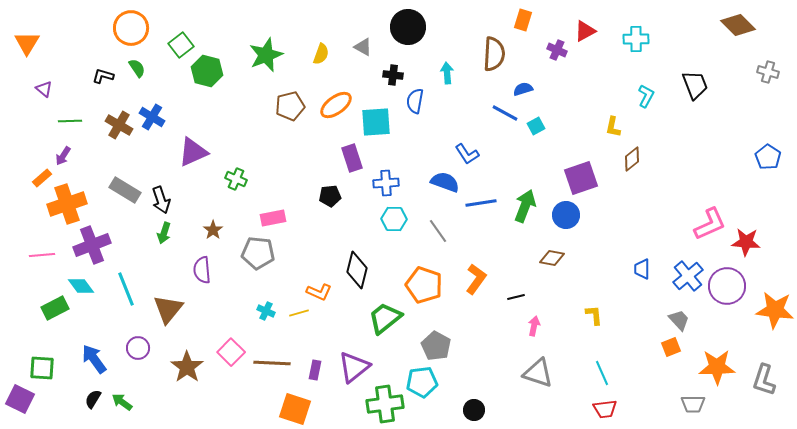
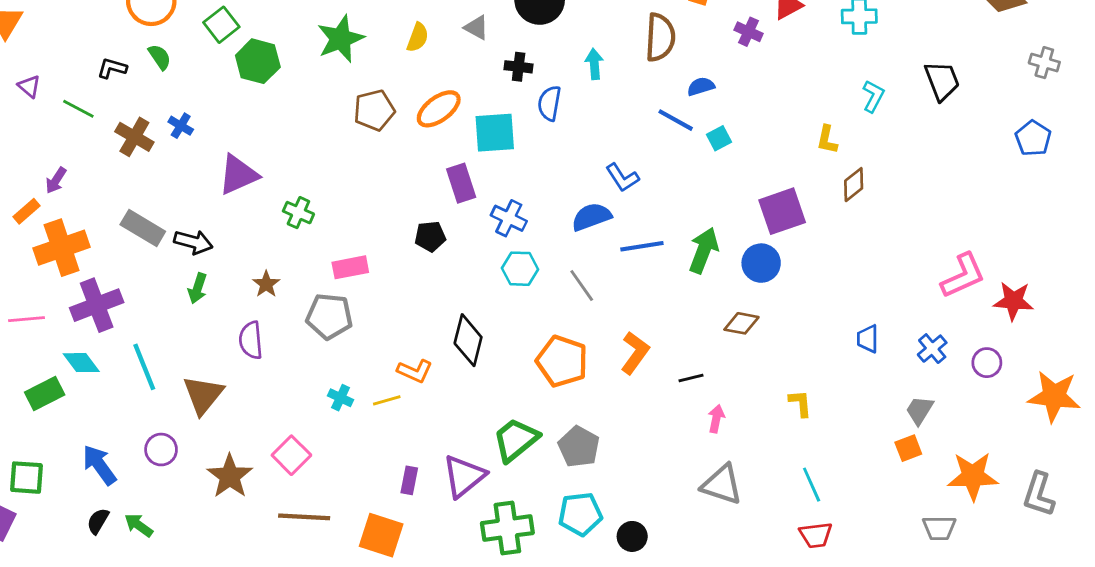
blue cross: (152, 117) -> (181, 126), size x0.7
green line: (70, 121) -> (78, 109), moved, turned 30
blue pentagon: (768, 157) -> (1033, 138), moved
blue semicircle: (445, 182) -> (591, 217), turned -40
blue cross: (386, 183) -> (509, 218), turned 30
black arrow: (161, 200) -> (193, 242), turned -56
blue cross: (688, 276) -> (932, 349), size x0.7
purple circle: (727, 286) -> (987, 363), size x0.6
green trapezoid: (385, 318) -> (516, 440), moved
gray trapezoid: (679, 320) -> (920, 410), turned -105
brown line: (272, 363) -> (304, 517), moved
cyan pentagon: (422, 382) -> (580, 514), moved

